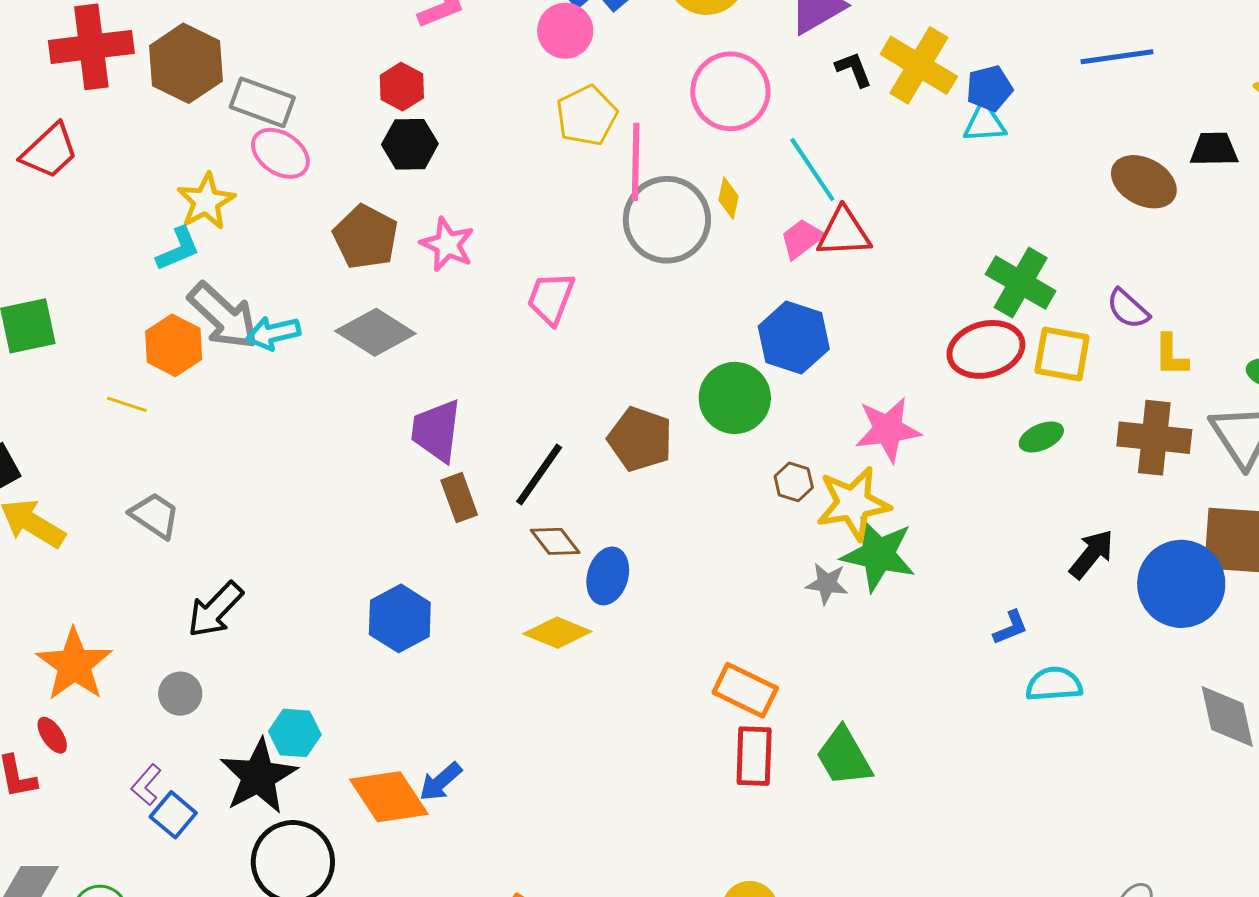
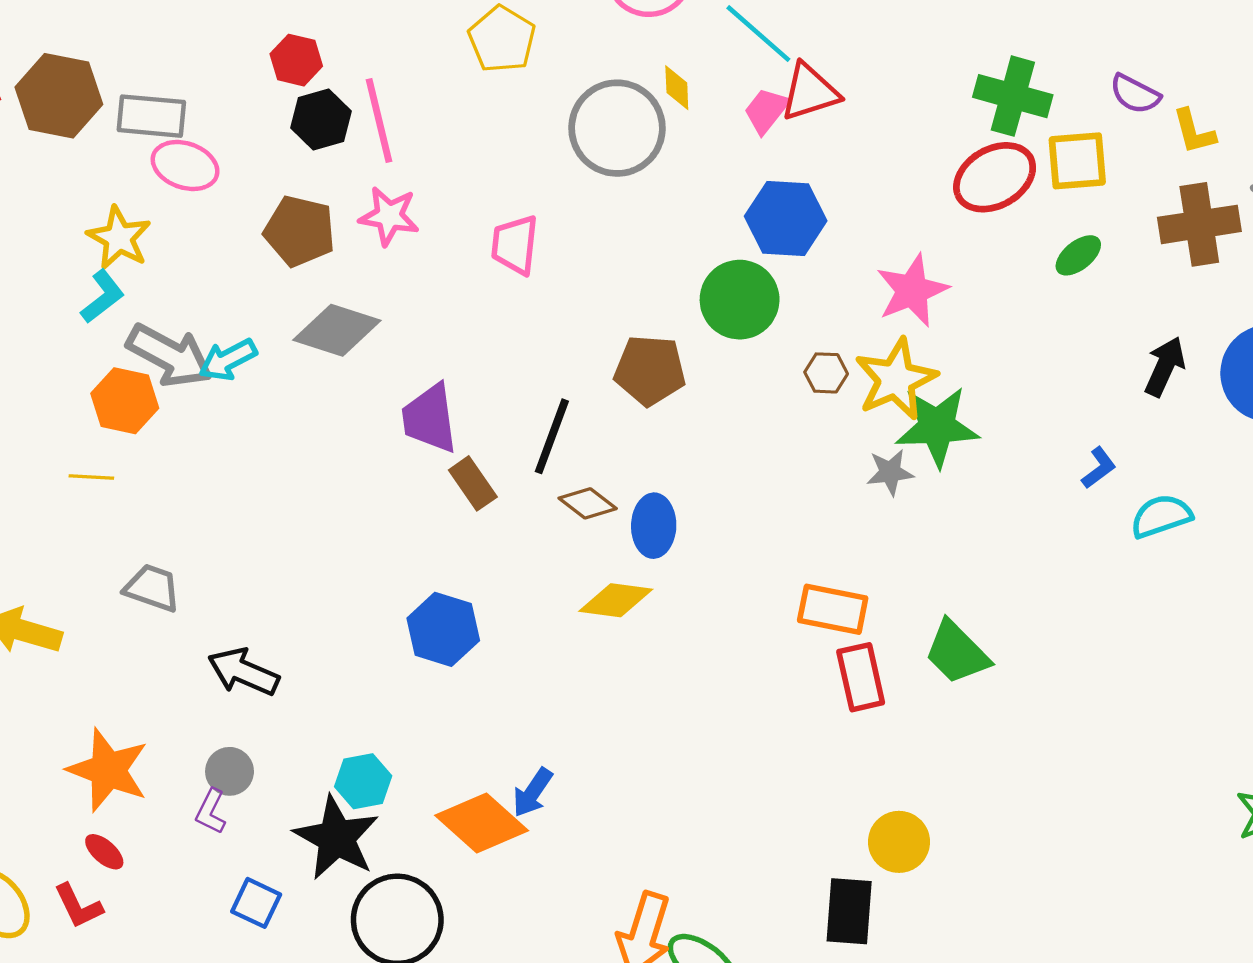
pink line: (636, 162) -> (379, 120), moved
black arrow: (215, 610) -> (243, 672), turned 84
purple L-shape: (146, 785) -> (211, 811), moved

